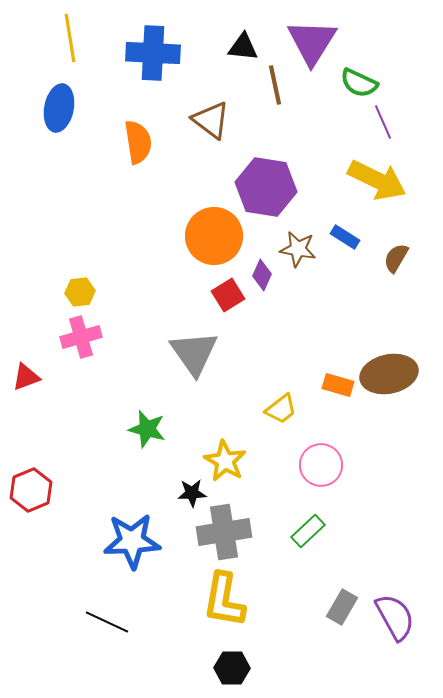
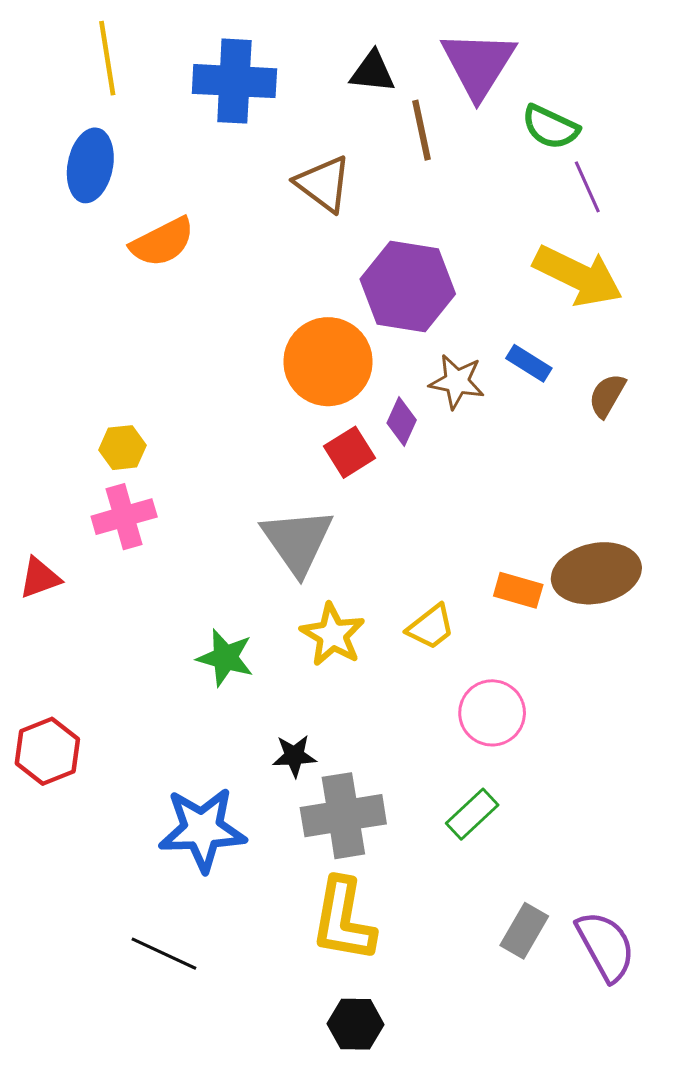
orange semicircle: (138, 142) -> (162, 242), moved, turned 72
yellow star: (225, 461) -> (333, 635), moved

